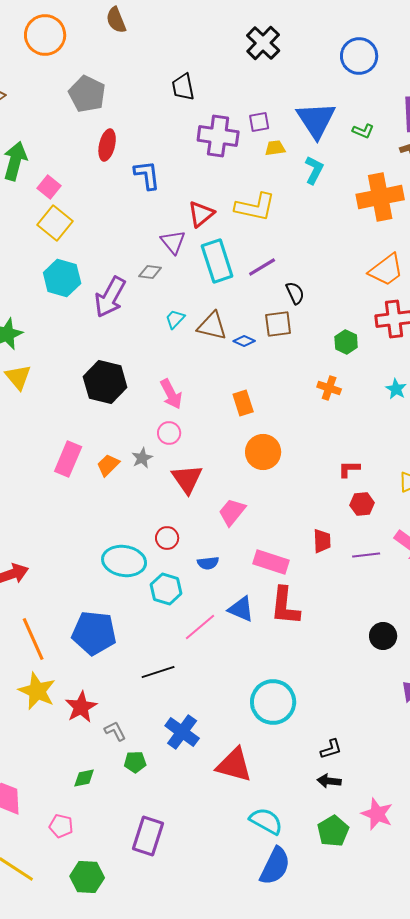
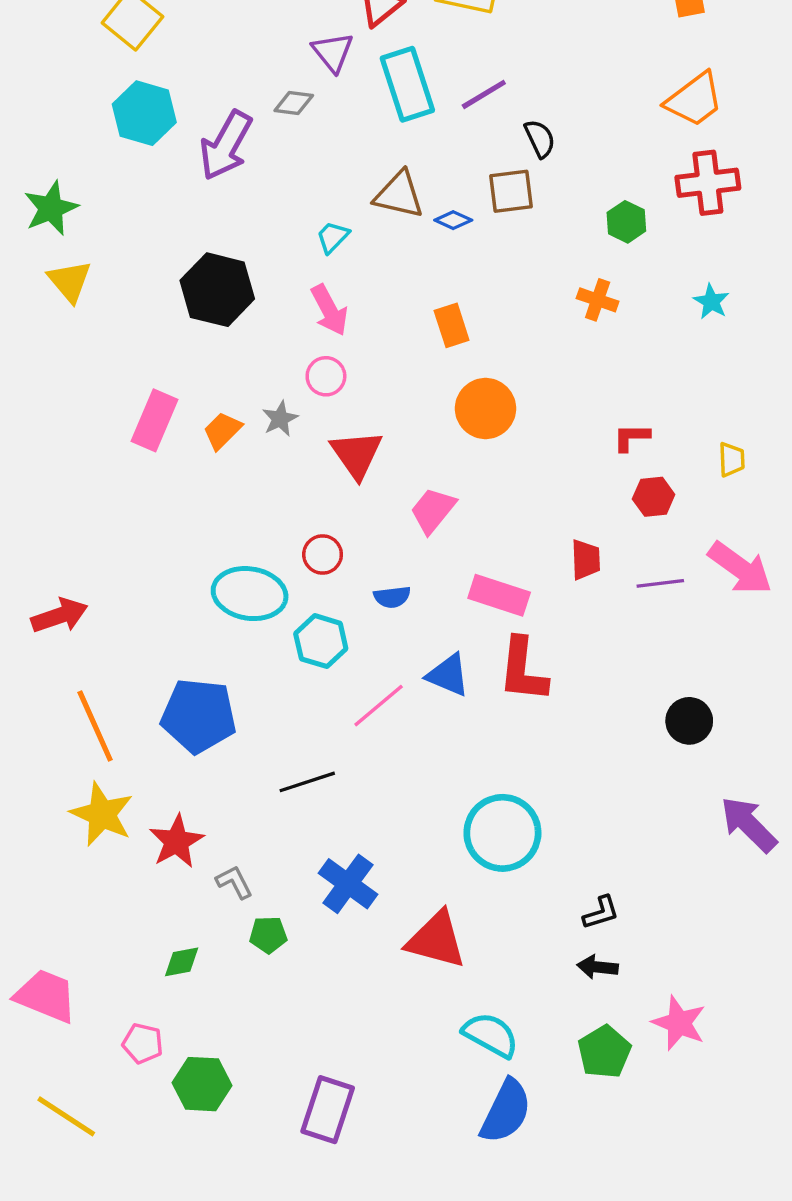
cyan trapezoid: (175, 319) -> (333, 237), moved
purple rectangle: (148, 836) -> (328, 1110), moved
green hexagon: (87, 877) -> (202, 1084), moved

